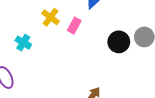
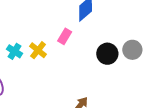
yellow cross: (51, 17) -> (38, 50), moved

